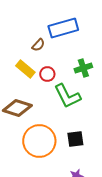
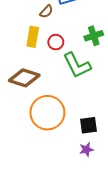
yellow rectangle: (25, 69) -> (33, 37), turned 60
black square: (75, 139) -> (88, 125), moved

